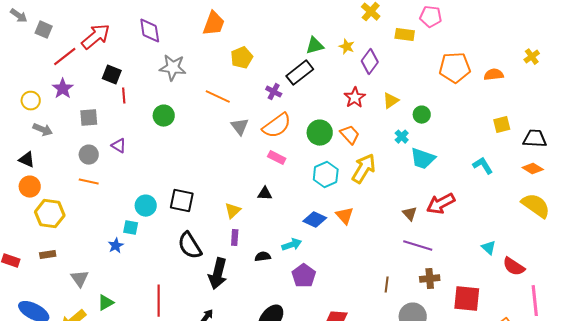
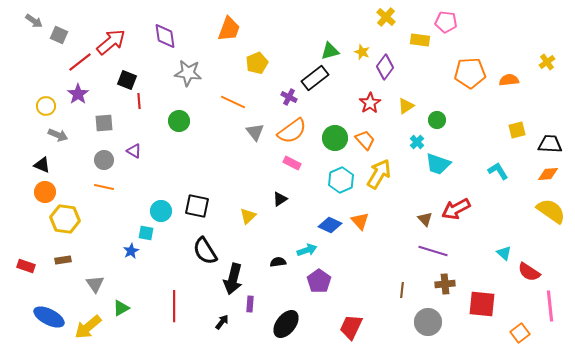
orange diamond: (533, 169) -> (548, 174), turned -35
black triangle: (265, 194) -> (280, 199), turned -35
purple rectangle: (235, 238) -> (250, 304), moved

